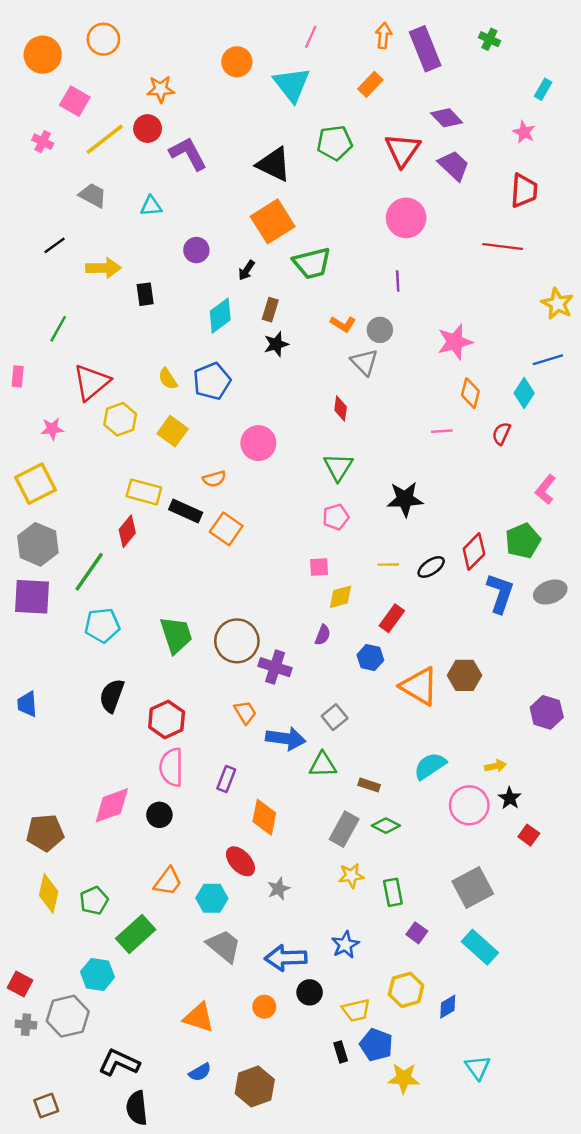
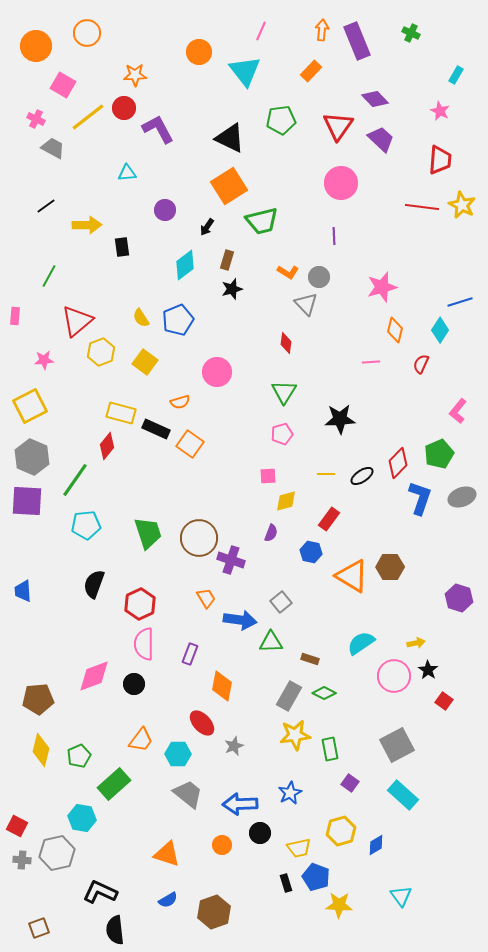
gray trapezoid: (93, 195) -> (53, 148), moved
yellow star: (557, 304) -> (462, 205), moved
yellow star: (351, 876) -> (295, 735), size x1.4

